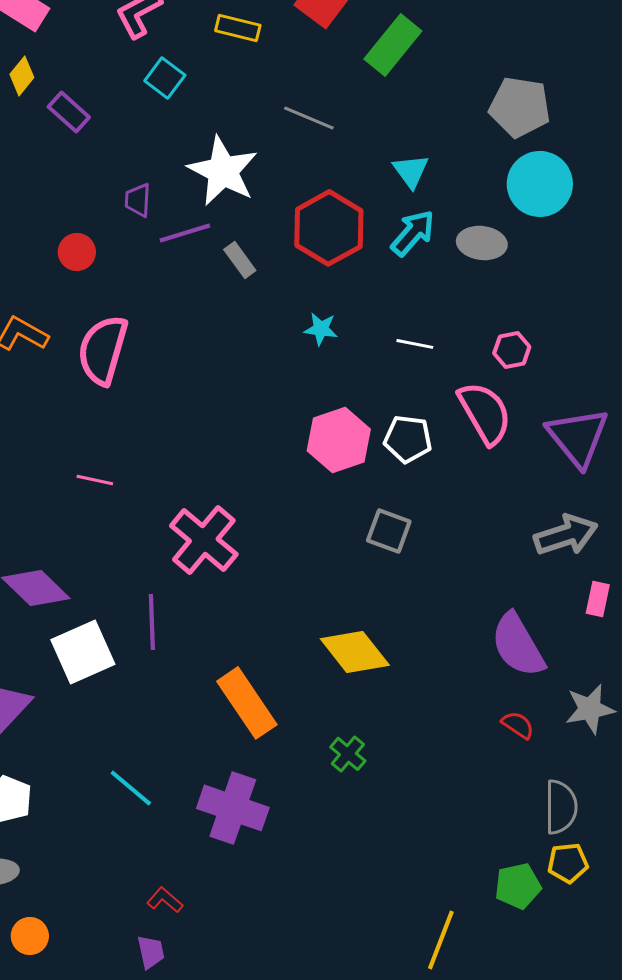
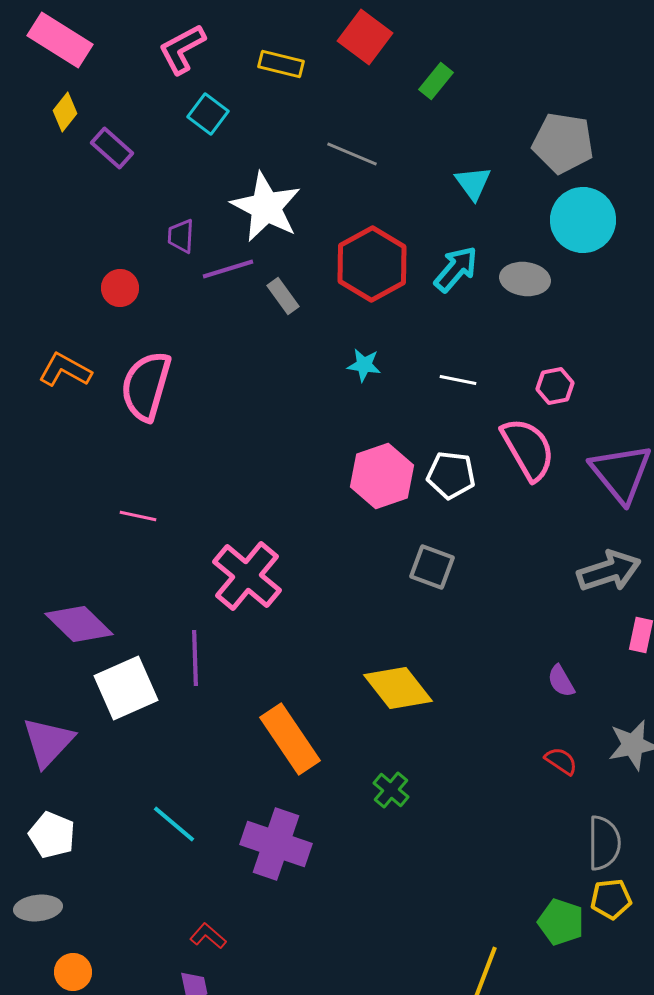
green rectangle: (393, 45) -> (436, 81), size x0.6
cyan triangle: (411, 171) -> (473, 183), moved
purple semicircle: (518, 645) -> (561, 681), size x0.5
green pentagon: (518, 886) -> (561, 922), turned 30

